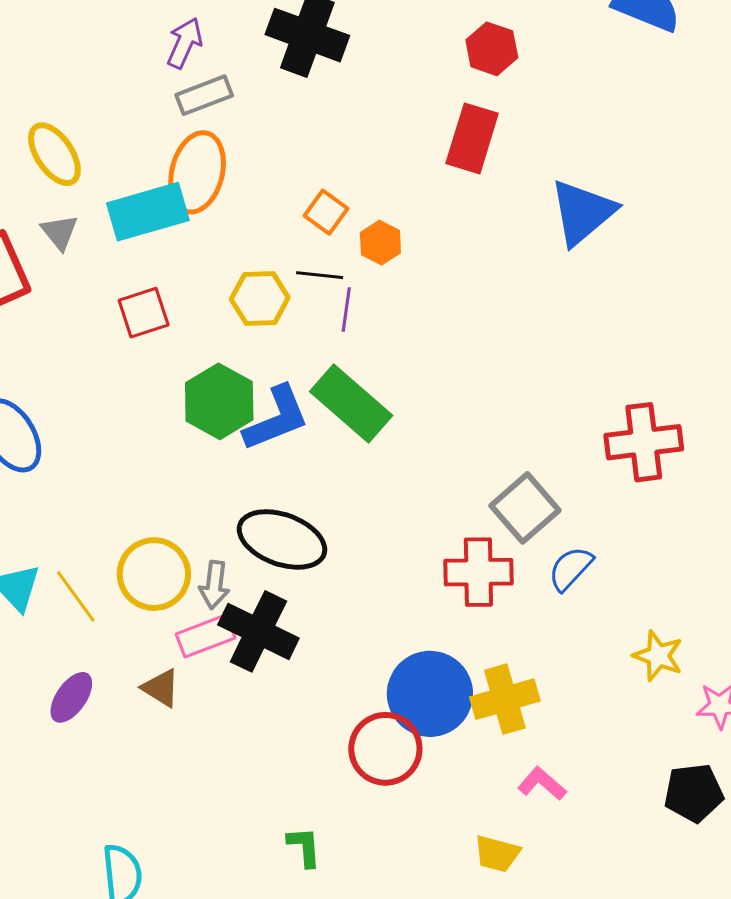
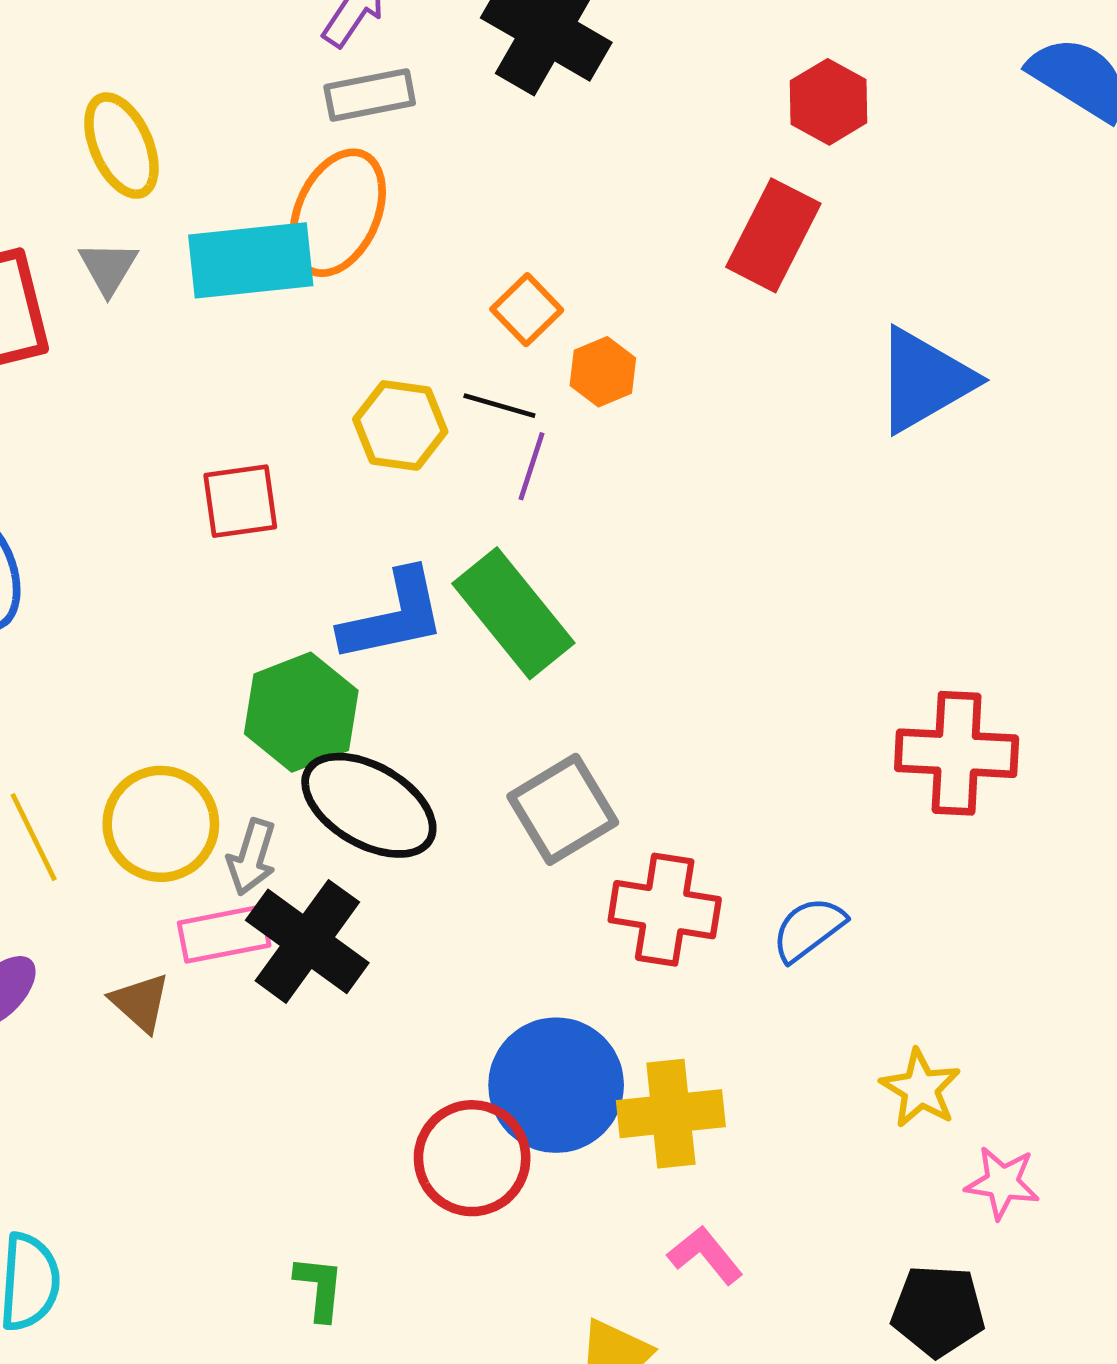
red square: (144, 313) -> (240, 501), moved
green hexagon: (219, 401) -> (301, 712), moved
gray square: (525, 508) -> (563, 809), moved

